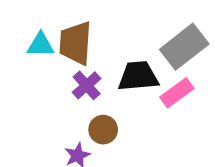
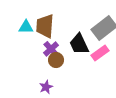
black trapezoid: (138, 76) -> (79, 44), turned -110
brown circle: (103, 130) -> (56, 60), moved

